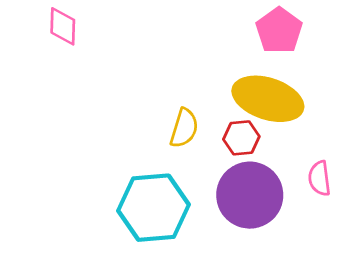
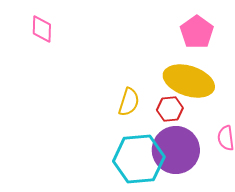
cyan hexagon: (153, 208) -> (139, 159), moved

